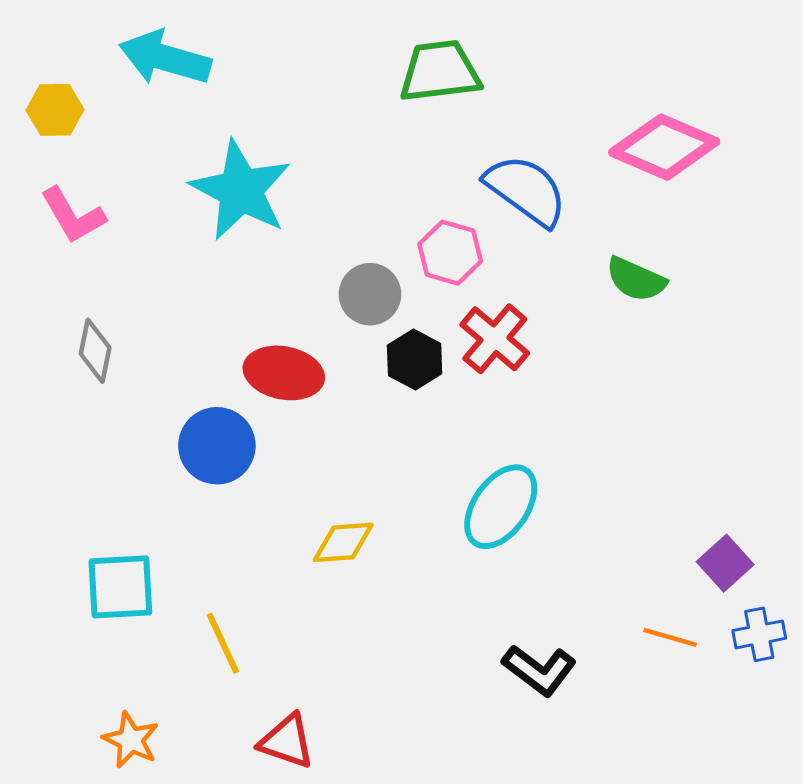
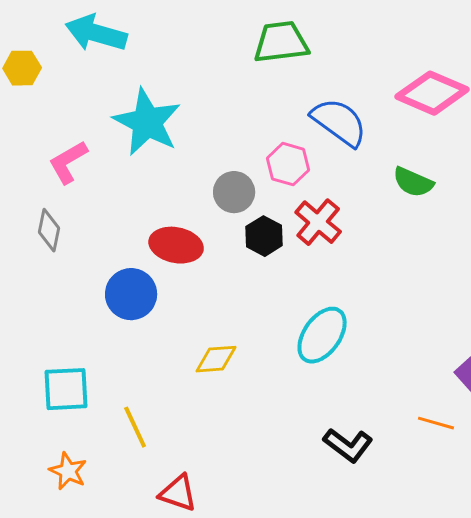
pink L-shape: (73, 215) -> (68, 162), moved, turned 90
orange star: (131, 740) -> (68, 471), moved

